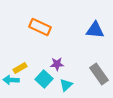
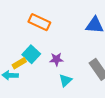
cyan square: (44, 79) -> (31, 54), moved

